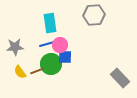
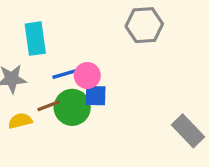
cyan rectangle: (50, 23) -> (35, 39), moved
brown line: (37, 71) -> (49, 106), moved
yellow semicircle: (20, 72) -> (20, 121), turned 112

